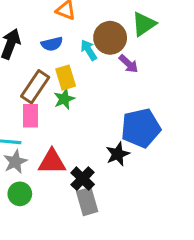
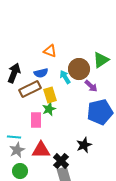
brown rectangle: (35, 87) -> (30, 89), moved, turned 30
pink rectangle: (31, 116) -> (36, 120), moved
blue pentagon: (141, 128) -> (100, 112), moved

